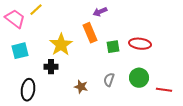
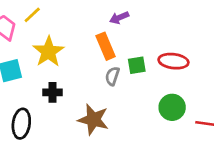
yellow star: (61, 45) -> (48, 52), moved
gray semicircle: (109, 80) -> (112, 76), moved
brown star: (81, 87) -> (93, 120), size x1.6

